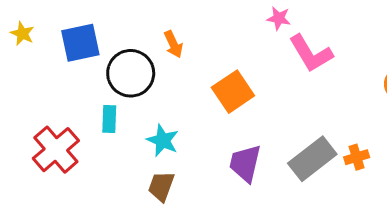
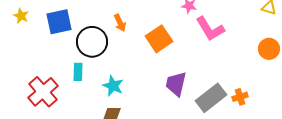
orange square: (233, 92) -> (159, 39), moved
purple trapezoid: (245, 163) -> (176, 84), moved

